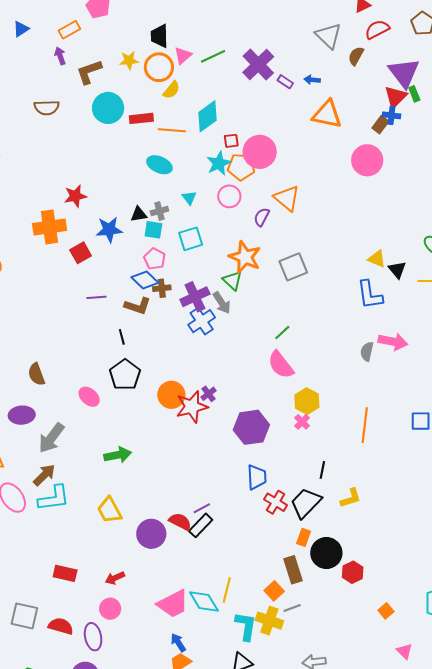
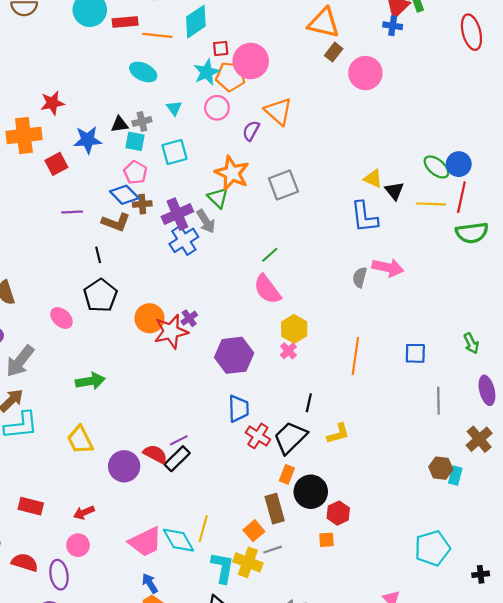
brown rectangle: (380, 125) -> (334, 52), moved
orange square: (386, 611) -> (327, 540), moved, turned 35

